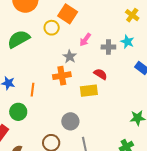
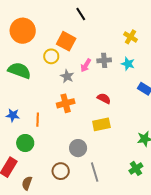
green semicircle: (19, 39) -> (19, 71), turned 55
gray cross: (108, 47) -> (104, 60), moved
gray star: (70, 57) -> (67, 76), moved
yellow rectangle: (89, 91) -> (101, 124), moved

